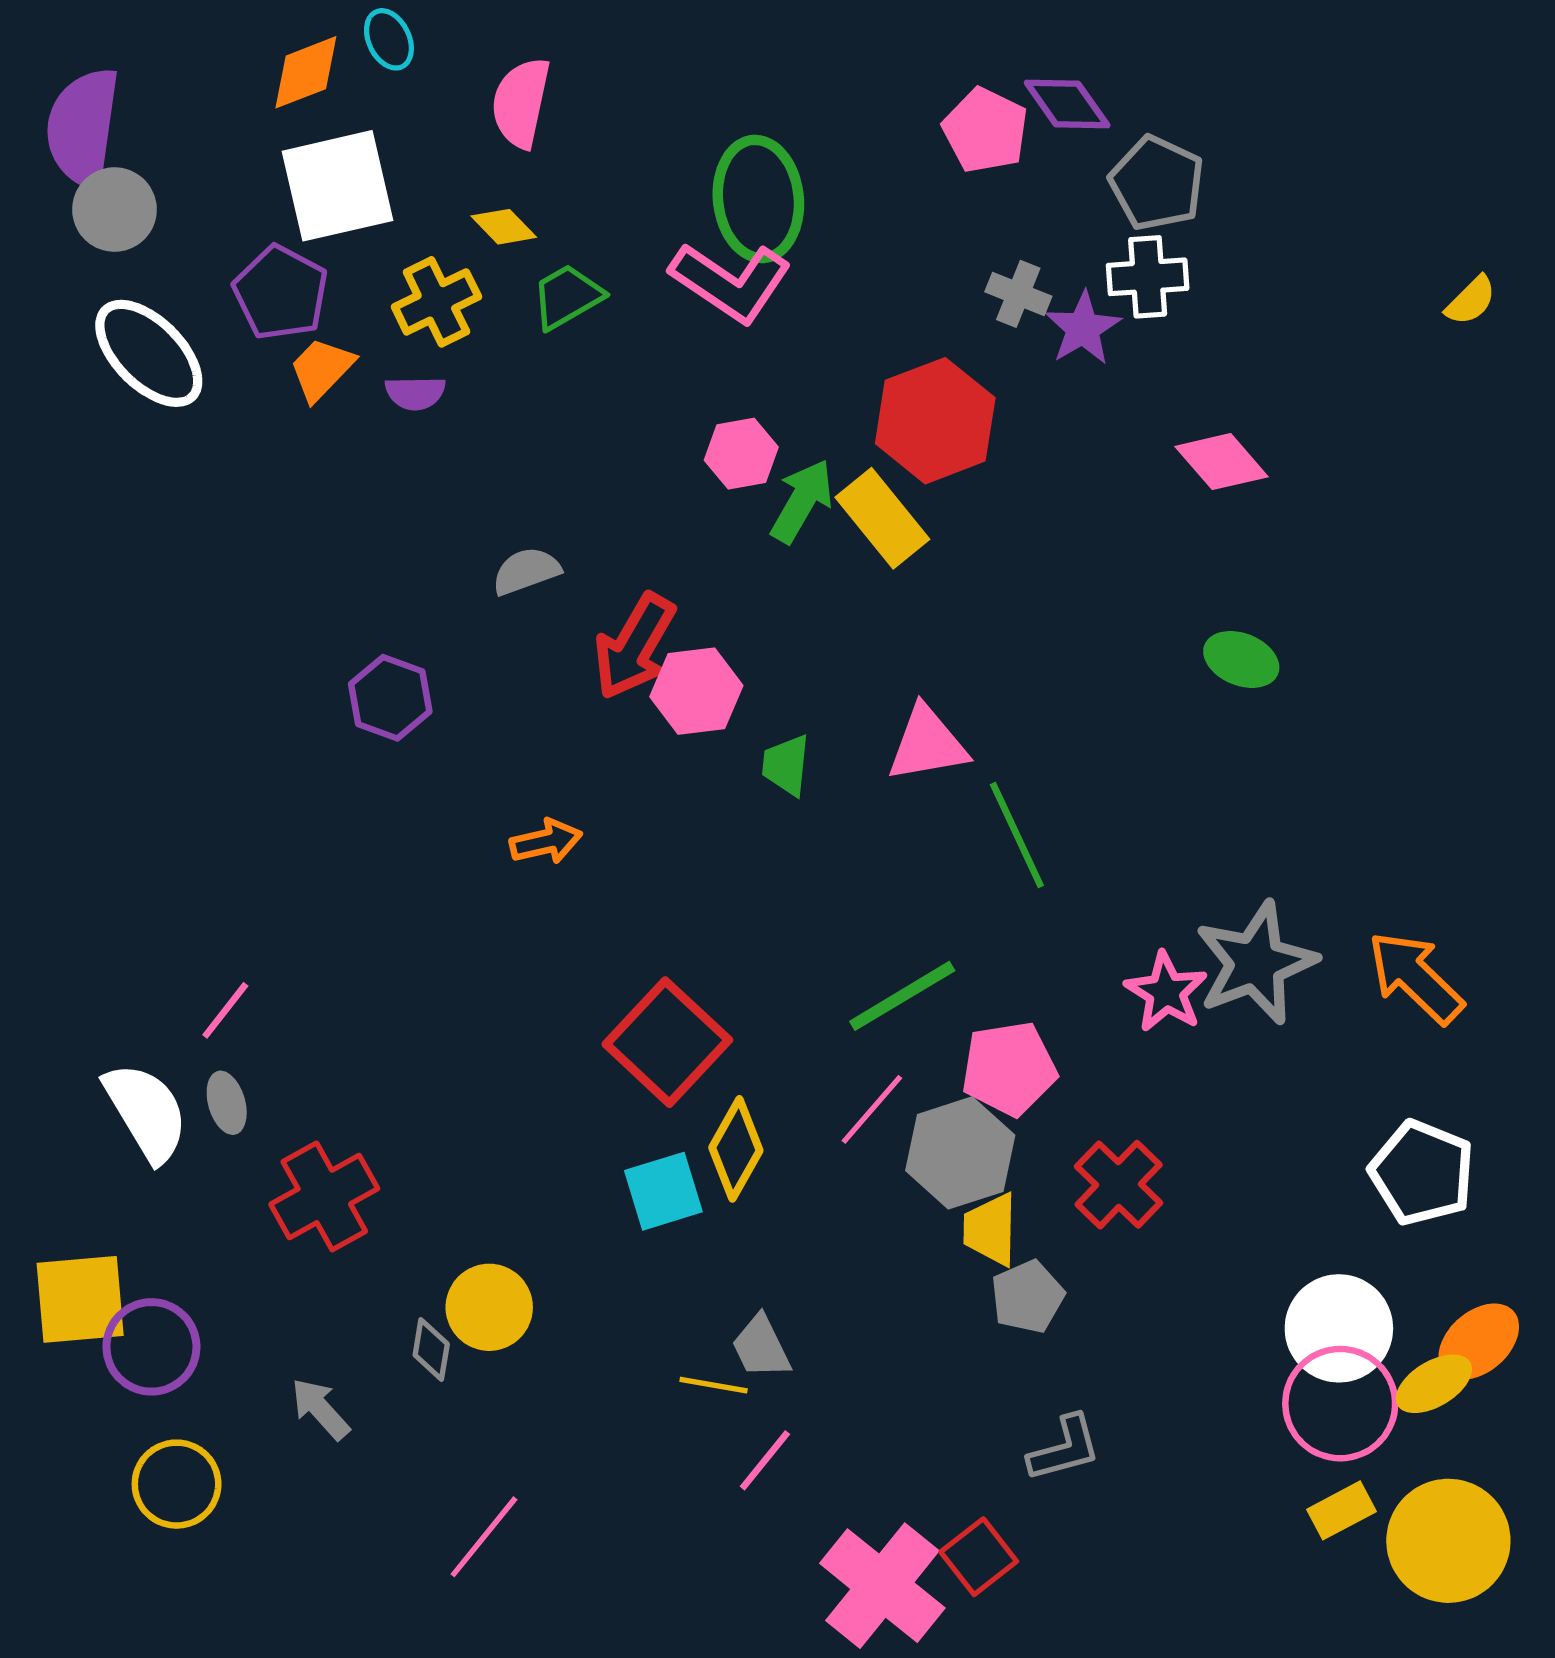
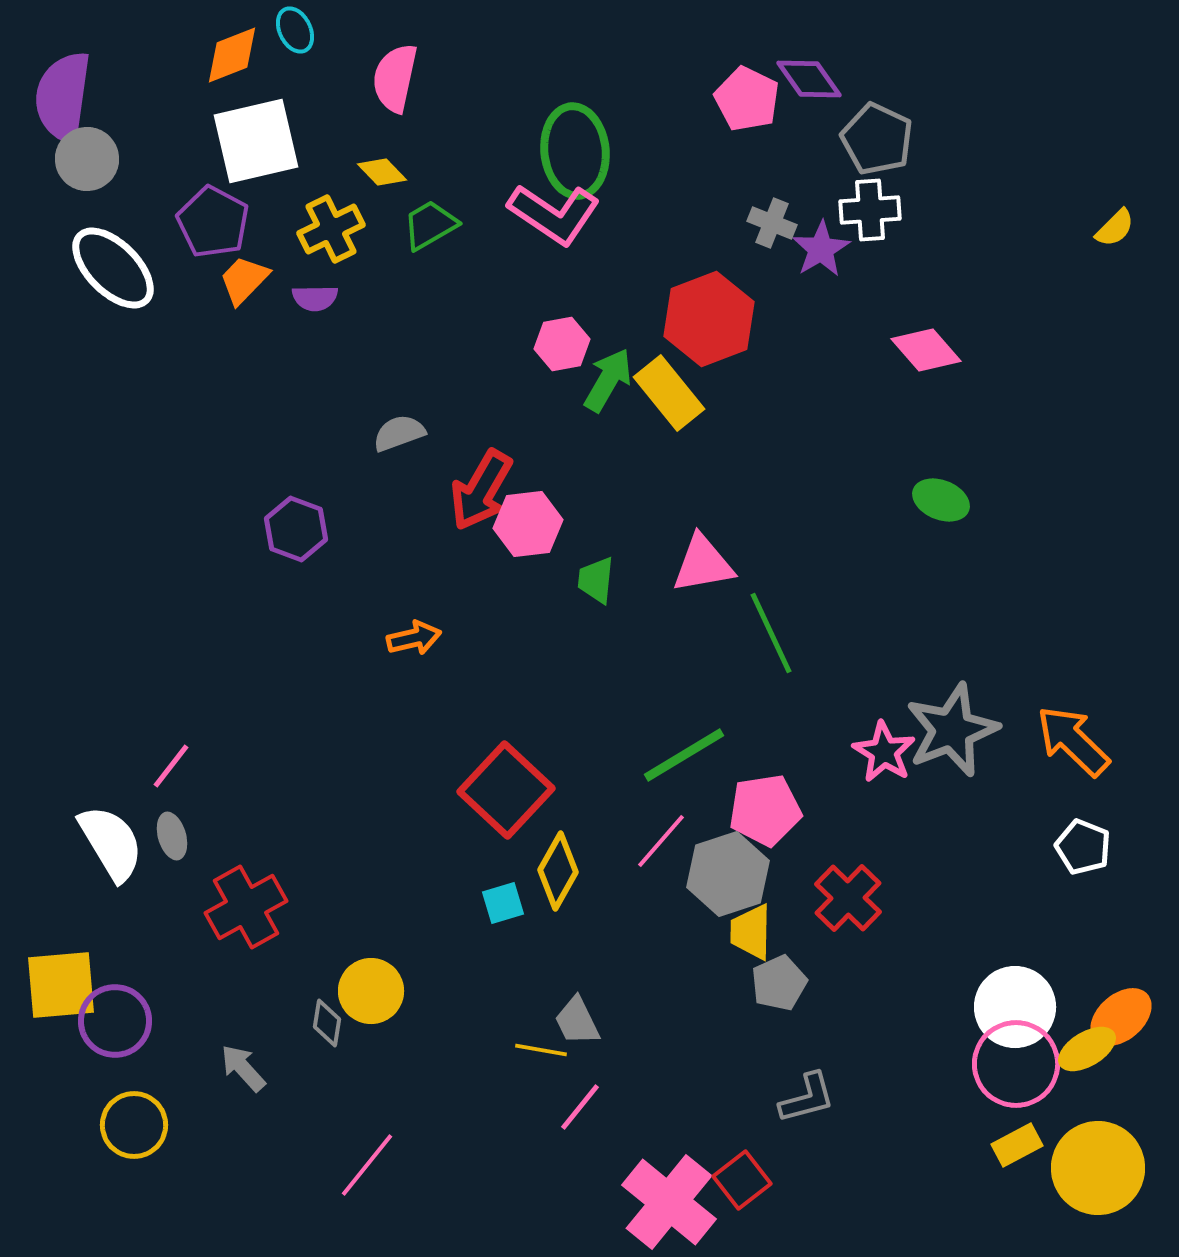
white pentagon: (1422, 1173) -> (1083, 847), moved, size x0.7
cyan square: (663, 1191) -> (503, 903), size x0.7

